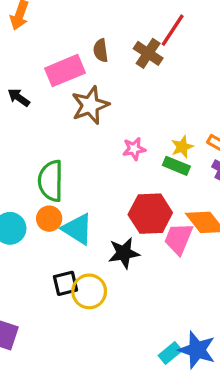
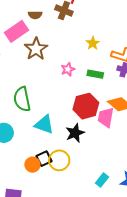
brown semicircle: (101, 50) -> (35, 15), turned -72
yellow star: (182, 147) -> (93, 43), moved
orange circle: (49, 219) -> (32, 165), moved
cyan rectangle: (170, 353) -> (102, 180), moved

